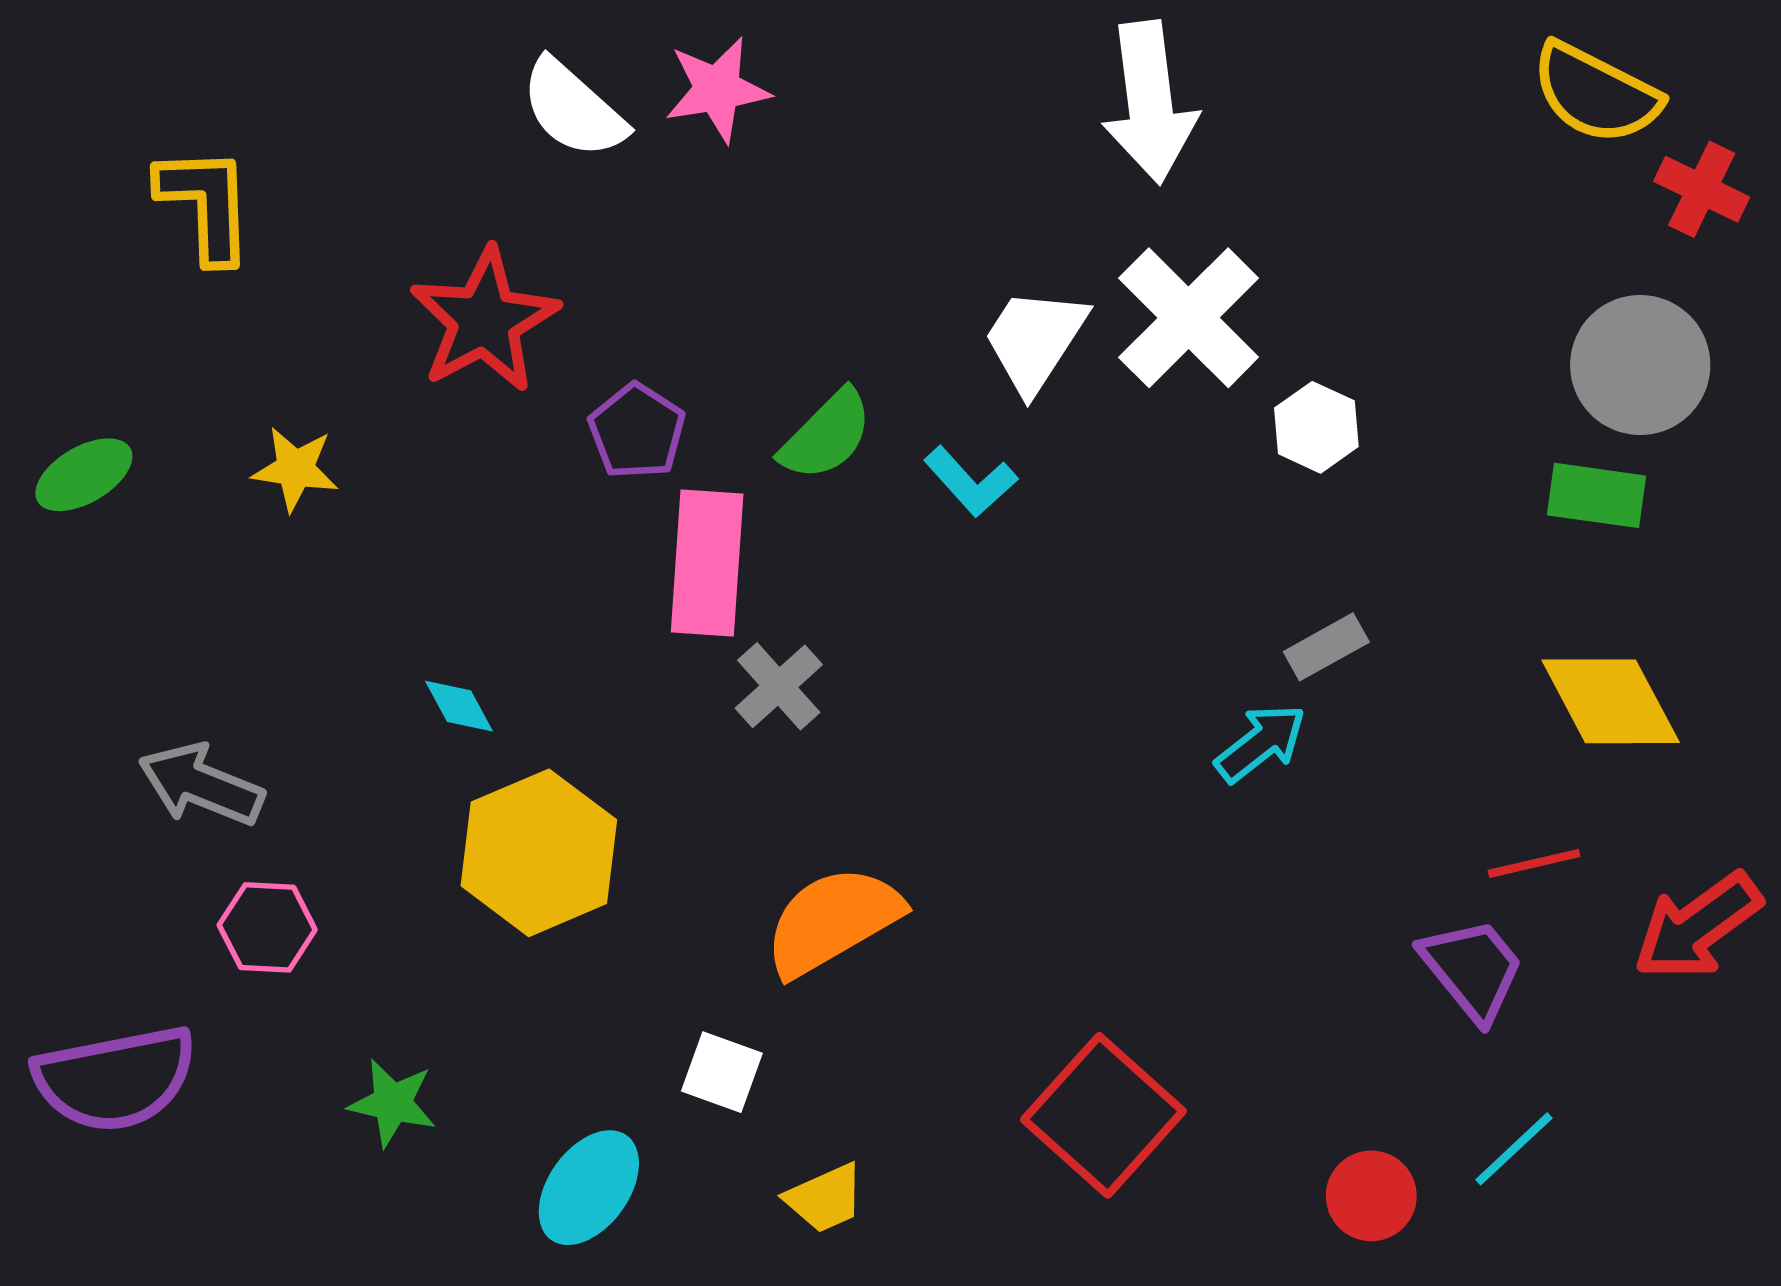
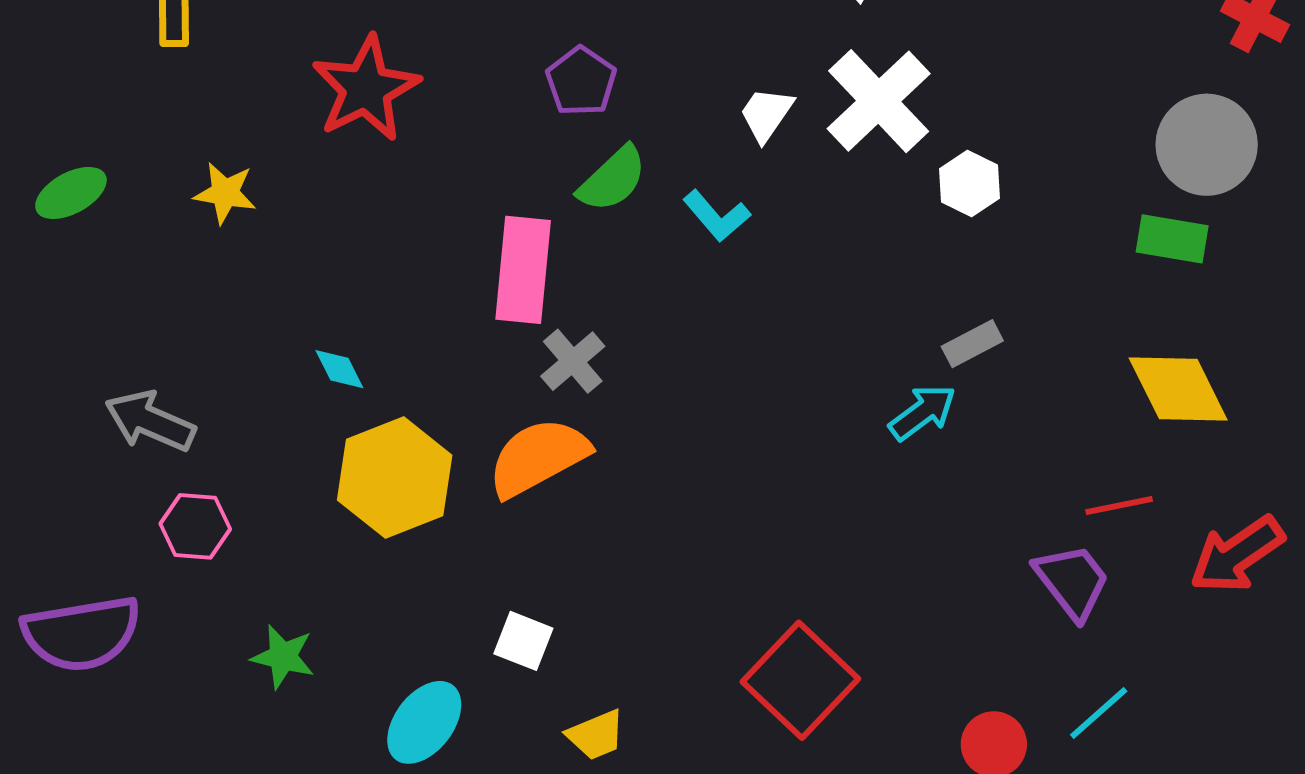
white trapezoid: (1035, 340) -> (766, 114), size x0.7
purple pentagon: (637, 431) -> (581, 81), moved
orange semicircle: (833, 921) -> (538, 457), moved

